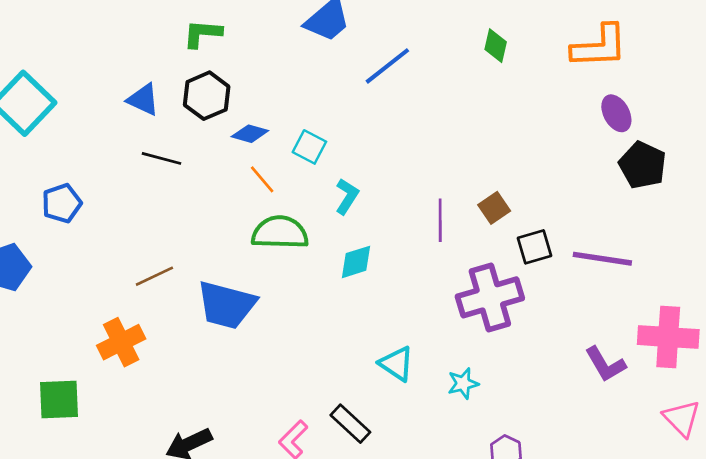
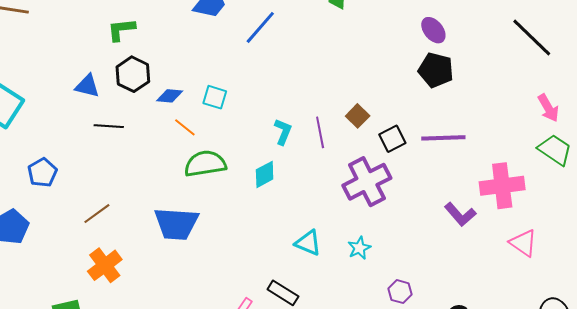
black pentagon: (643, 165) -> (436, 70), moved
cyan L-shape: (347, 196) -> (283, 132), moved
brown line: (154, 276) -> (97, 214), moved

